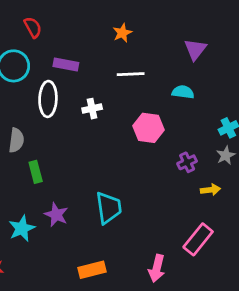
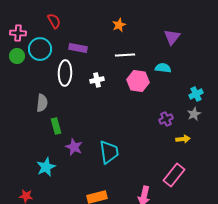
pink hexagon: (149, 128) -> (138, 81), moved
purple star: (56, 215) -> (74, 147), moved

